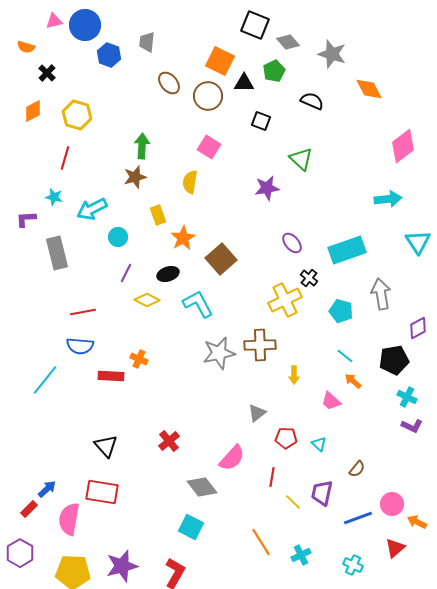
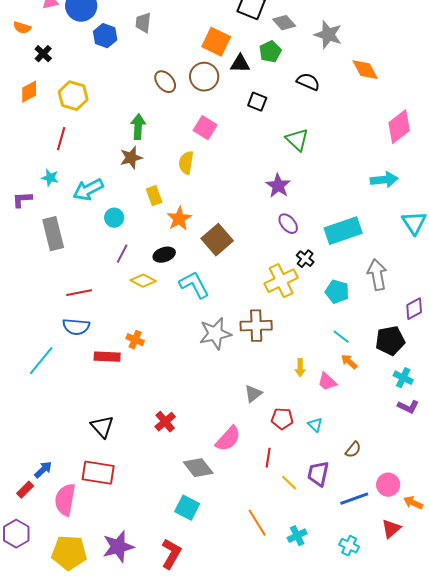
brown ellipse: (169, 83) -> (165, 82), moved
purple star: (267, 188) -> (278, 186), moved, turned -30
yellow arrow: (294, 375) -> (300, 368), moved

